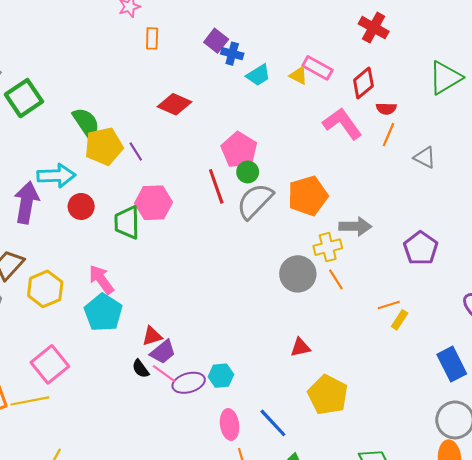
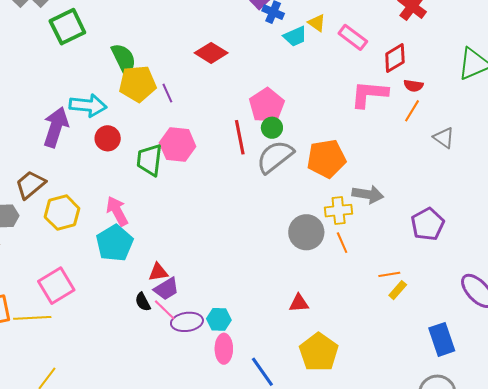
yellow triangle: (299, 76) -> (317, 23), moved
pink L-shape: (342, 124) -> (369, 94), turned -57
pink ellipse: (230, 424) -> (224, 349), moved

